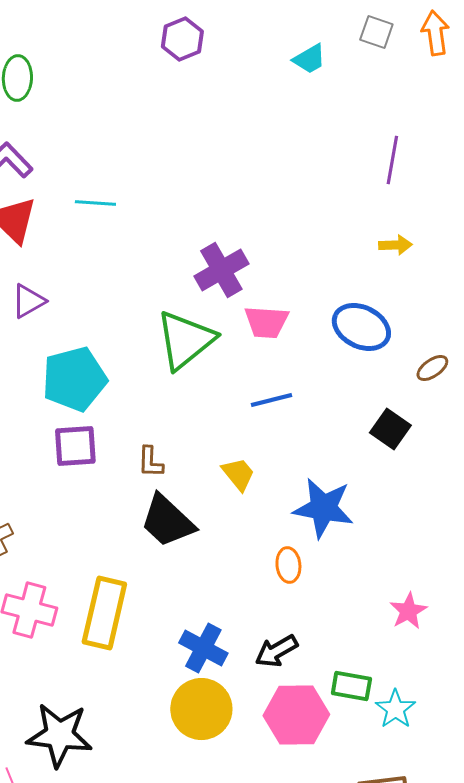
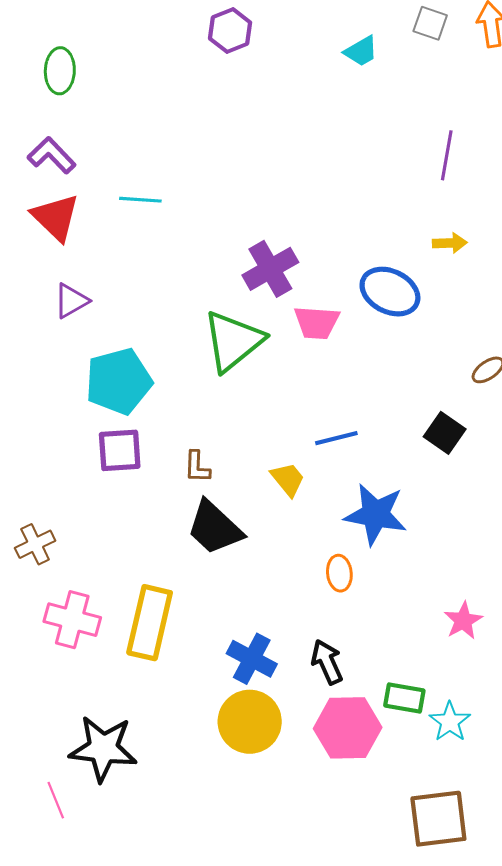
blue ellipse: (361, 327) -> (390, 292), moved
blue line: (271, 400) -> (336, 438), moved
black arrow: (276, 651) -> (327, 662), turned 96

